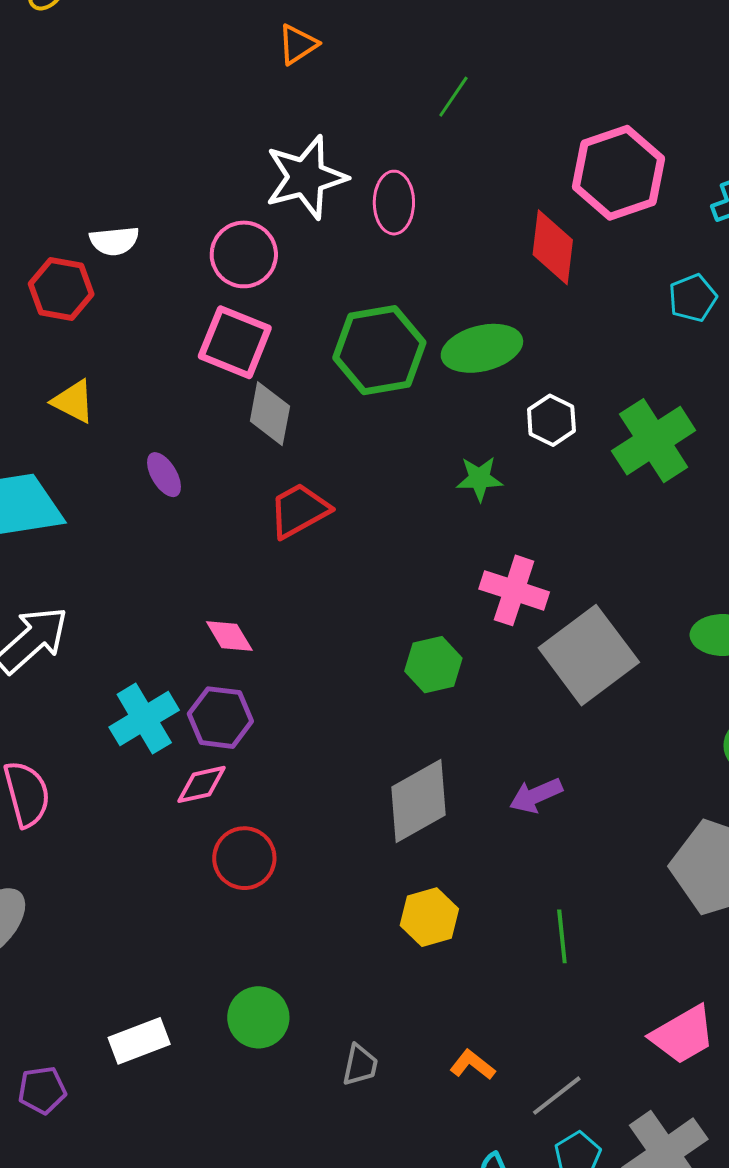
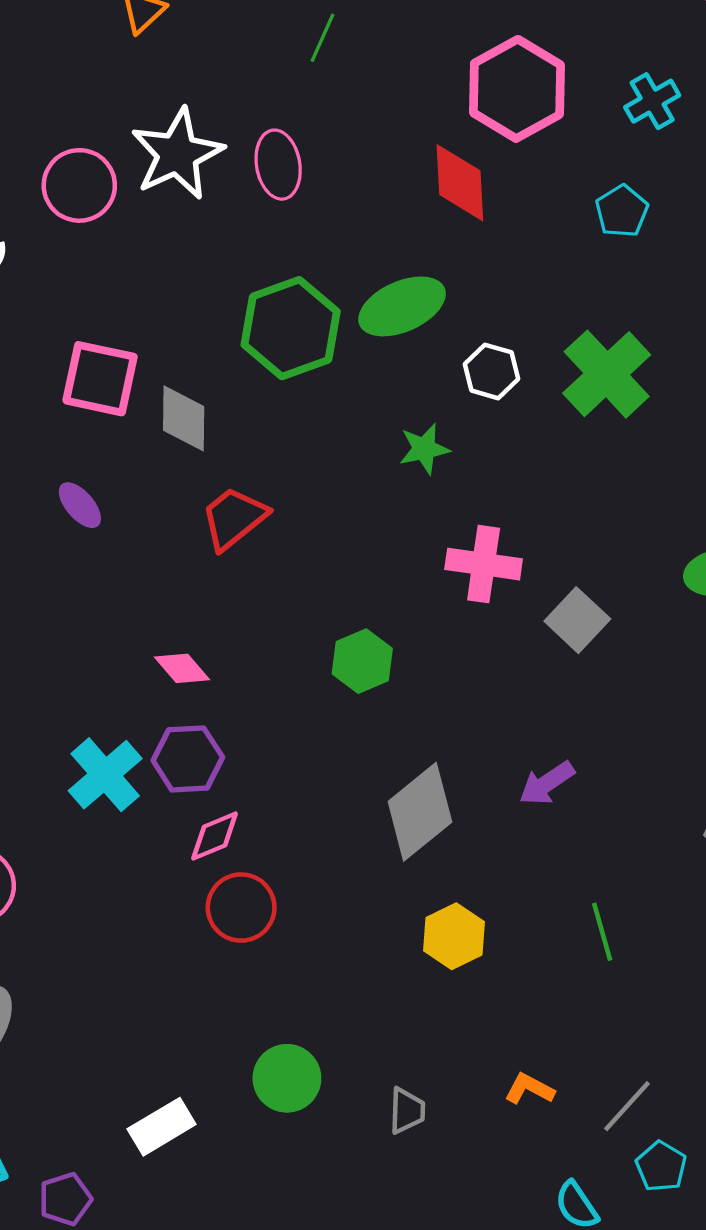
pink circle: (244, 254) -> (79, 185), moved
pink square: (235, 342) -> (100, 379), moved
gray square: (589, 655) -> (577, 620), size x0.6
green hexagon: (433, 665) -> (362, 661), moved
pink diamond: (201, 784) -> (215, 836), moved

